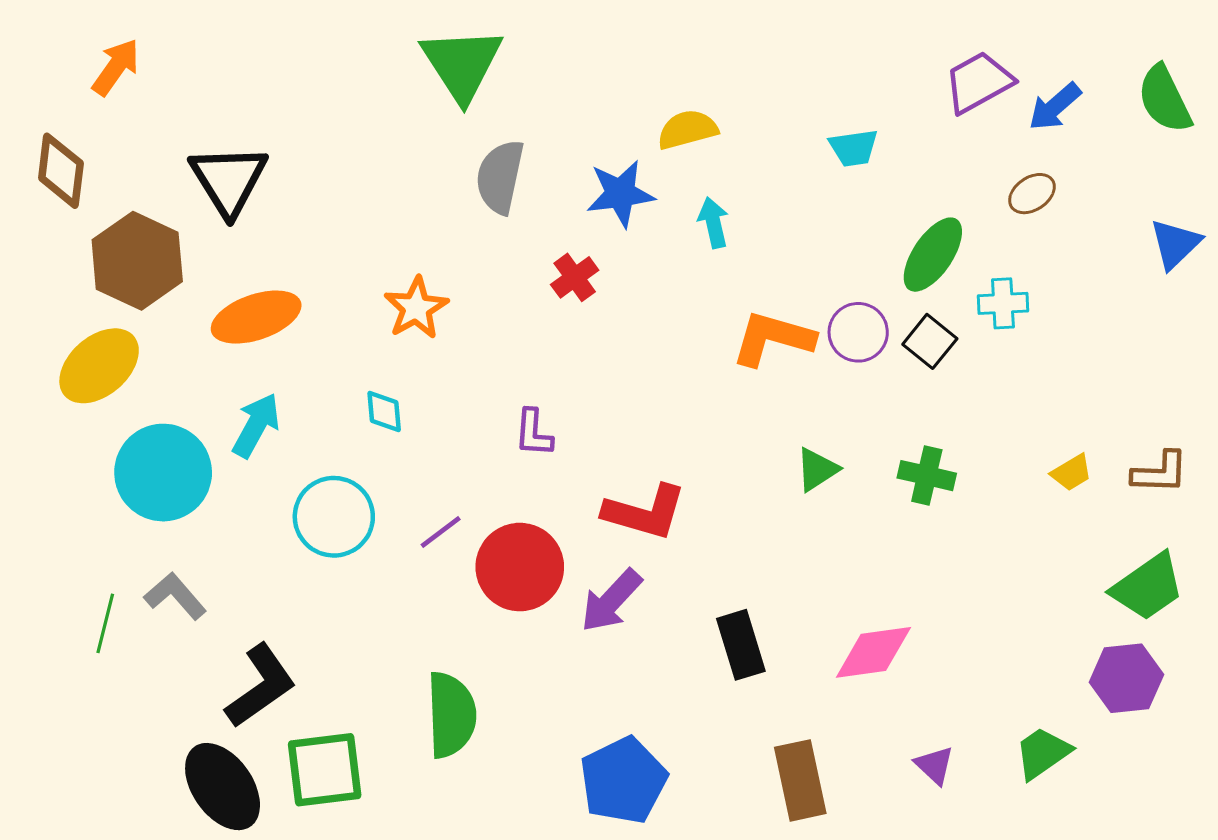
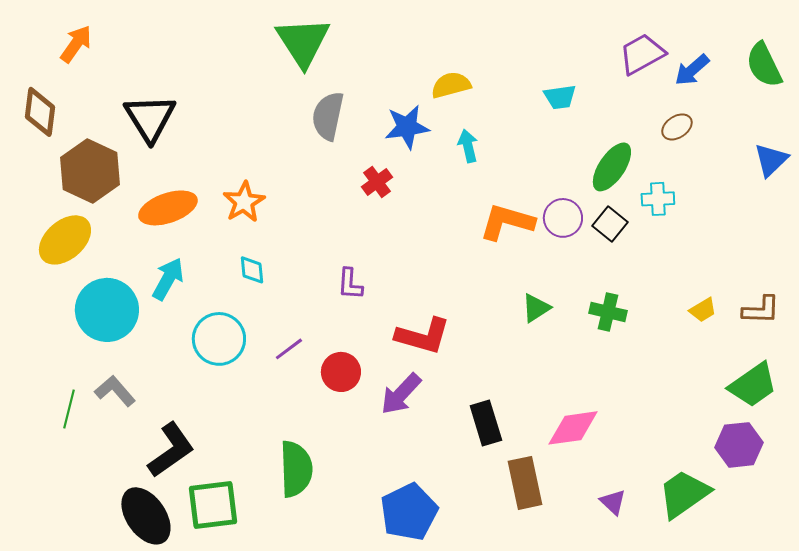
orange star: (416, 308) -> (244, 202), moved
red circle: (520, 567) -> (341, 372), size x0.7
green trapezoid: (1043, 753) -> (684, 494), size x1.4
brown rectangle: (800, 780) -> (525, 483), moved

